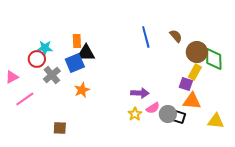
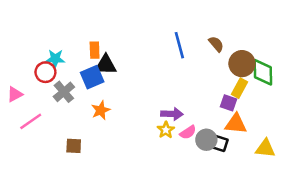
yellow star: (135, 114) -> (166, 130), moved
brown square: (60, 128) -> (74, 146), moved

